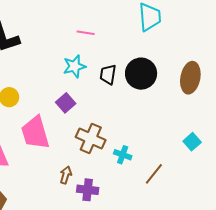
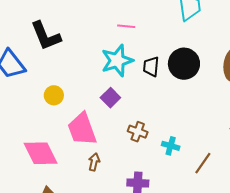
cyan star: (74, 66) -> (117, 61), size x1.4
brown cross: (91, 139) -> (138, 132), size x0.7
brown arrow: (66, 175) -> (94, 162), moved

